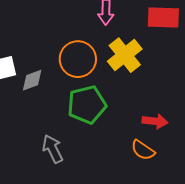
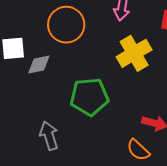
orange circle: (78, 59) -> (66, 25), moved

